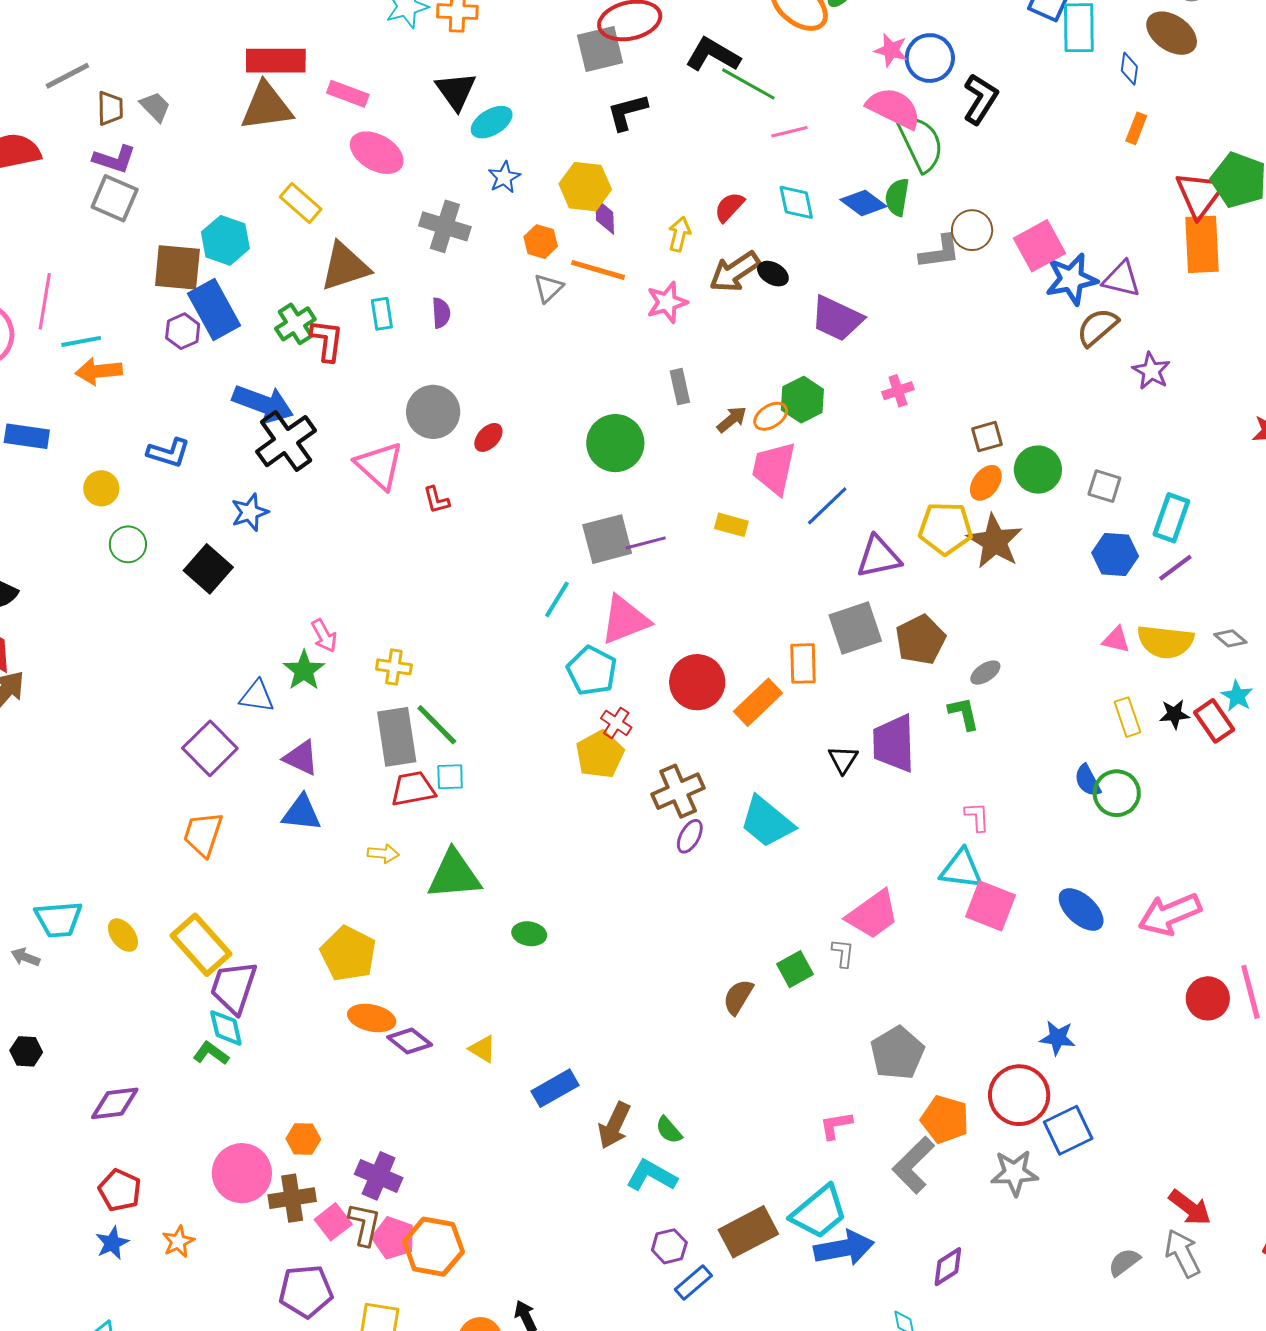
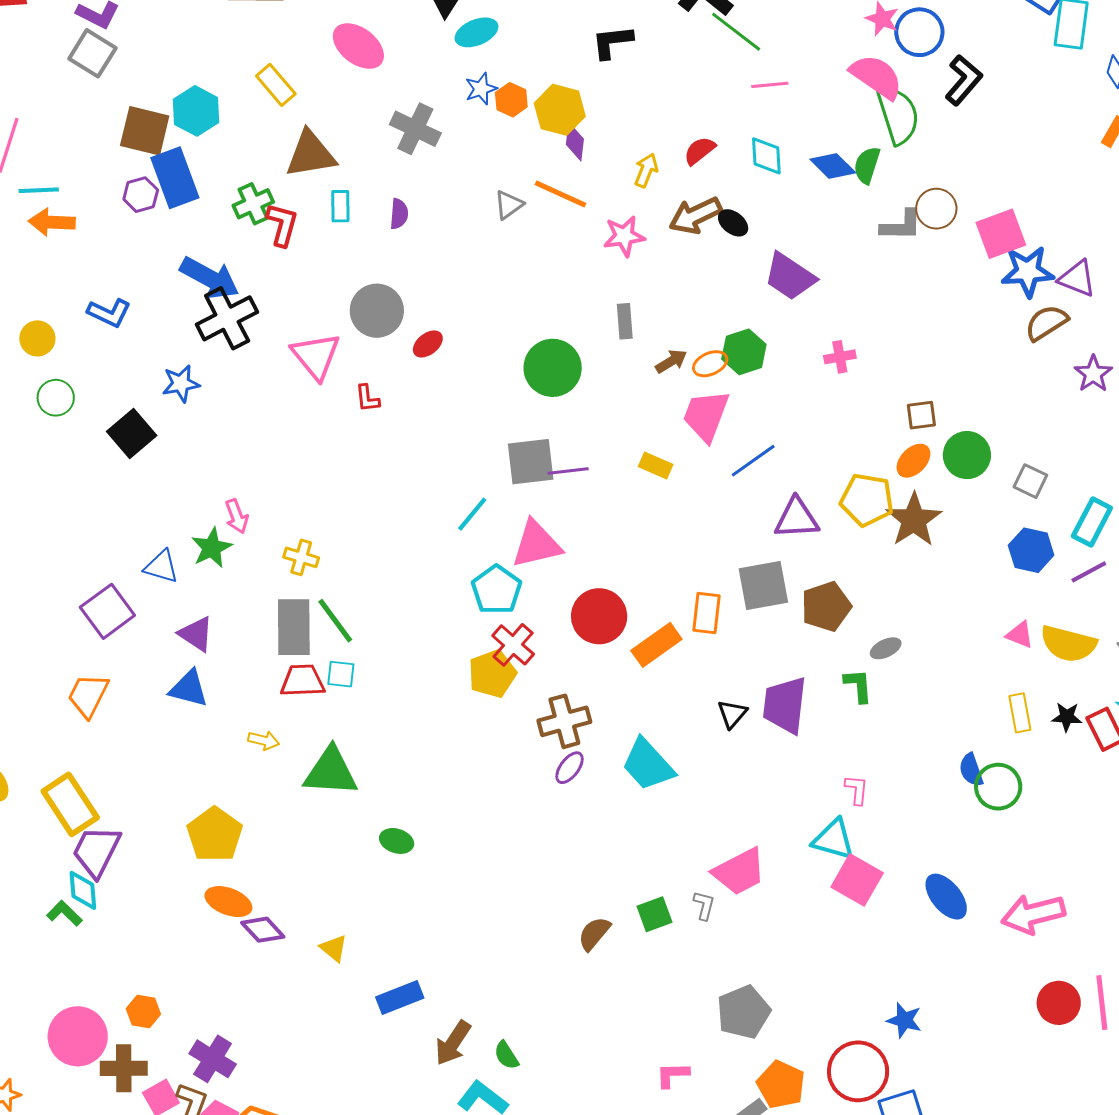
orange hexagon: (541, 242) -> (511, 100), moved
red cross: (616, 723) -> (513, 645), size x1.4

